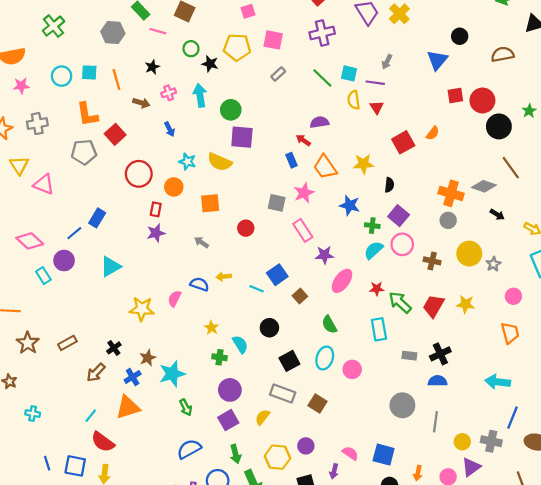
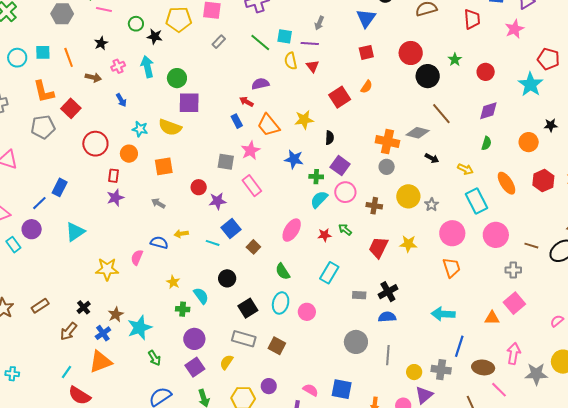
red square: (455, 96) -> (366, 52), moved
purple star: (324, 255) -> (217, 201), moved
pink circle: (513, 296) -> (452, 233), size x1.6
green arrow: (400, 302) -> (345, 229), moved, size x0.6
cyan rectangle: (379, 329) -> (329, 273), turned 45

